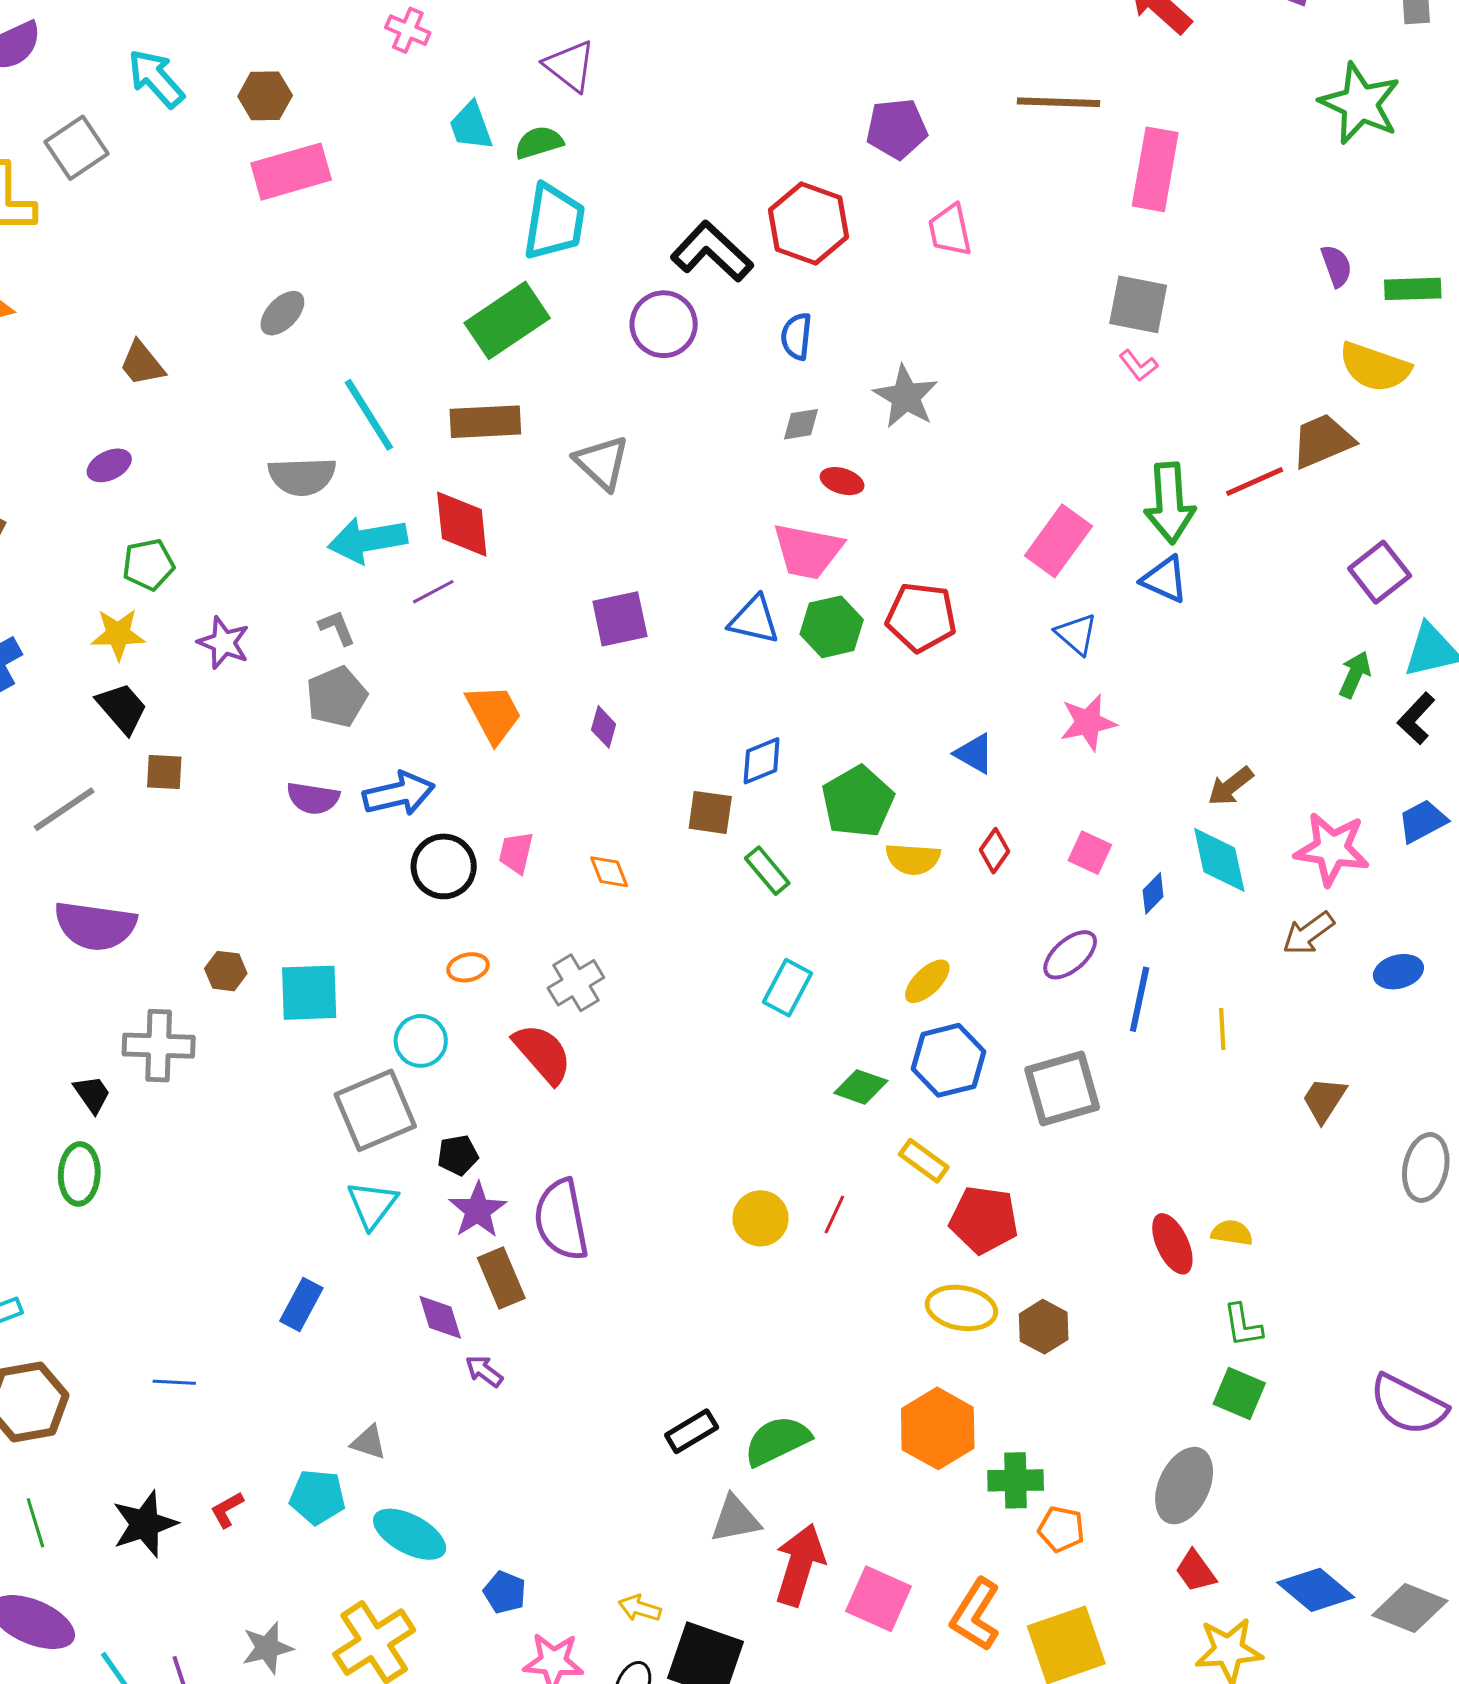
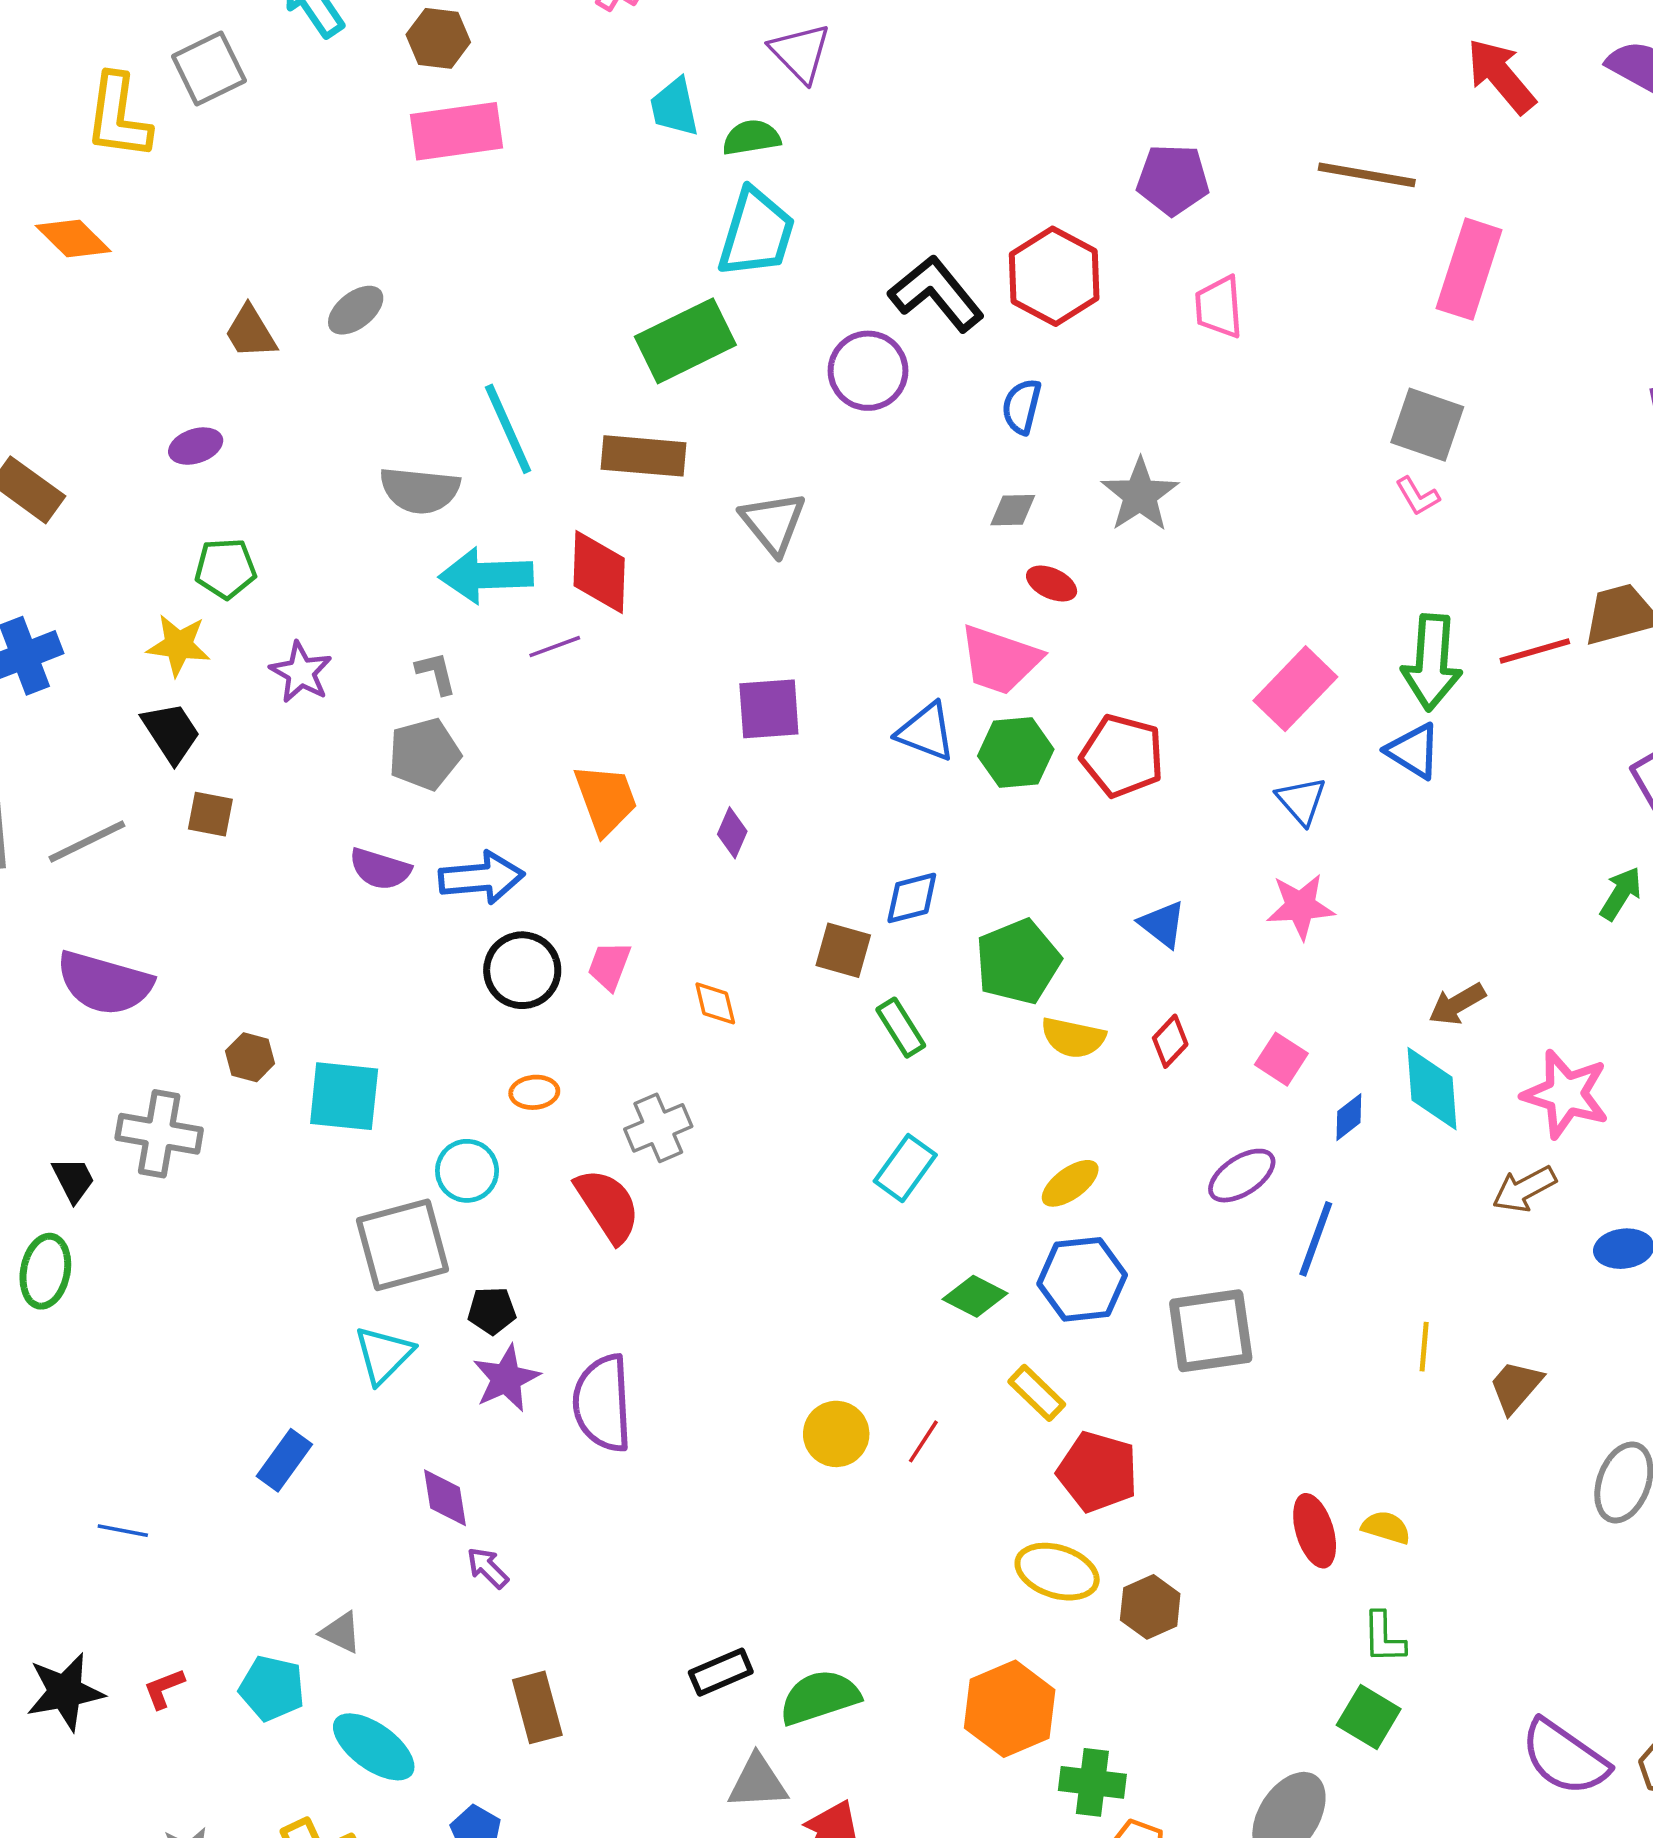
gray ellipse: (282, 313) -> (356, 310), moved
yellow line: (1222, 1029) -> (1424, 1347), moved
brown rectangle: (501, 1278) -> (537, 1707), moved

